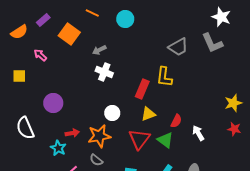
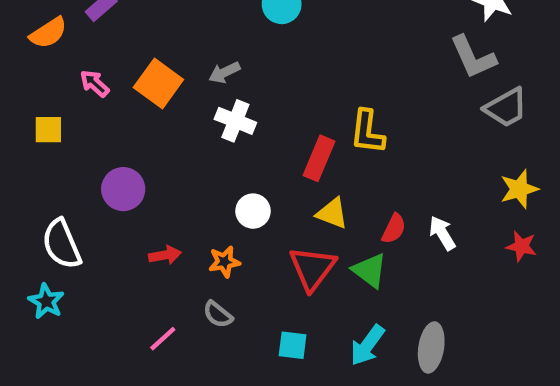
orange square: (69, 34) -> (158, 83), moved
gray trapezoid: (178, 47) -> (506, 108), moved
yellow triangle: (148, 114) -> (332, 213), turned 42
white arrow: (198, 133) -> (442, 233), moved
orange star: (99, 136) -> (224, 262), size x0.6
cyan star: (58, 148) -> (46, 301), moved

